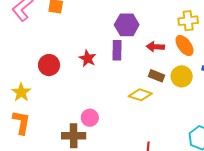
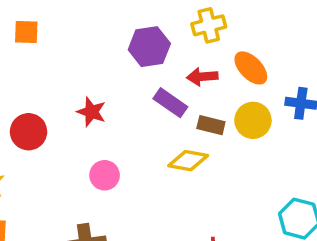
yellow cross: (188, 21) -> (209, 25), moved
purple rectangle: (117, 50) -> (170, 103), moved, turned -48
pink circle: (90, 118) -> (105, 175), moved

